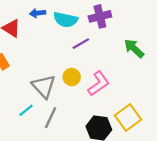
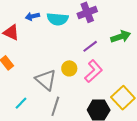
purple line: (81, 44) -> (90, 46), moved
green arrow: (134, 48) -> (121, 37), turned 126
cyan line: (26, 110) -> (21, 103), moved

